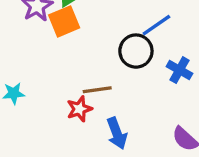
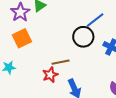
orange square: (64, 21) -> (22, 38), moved

